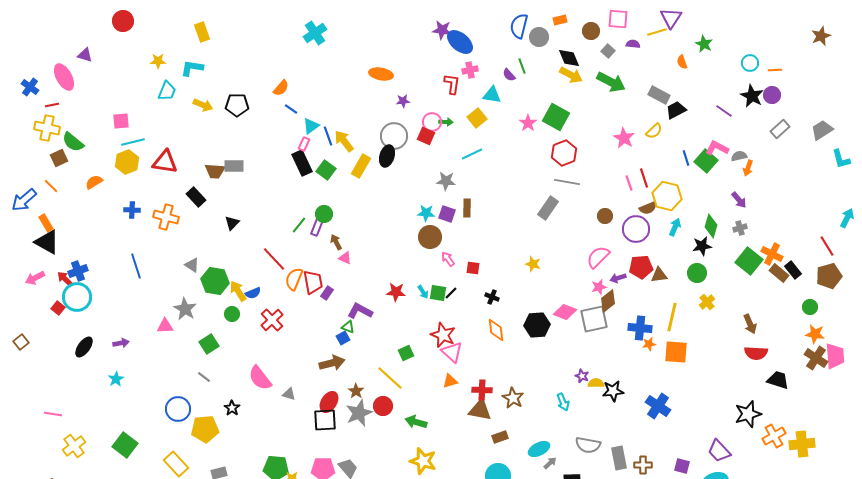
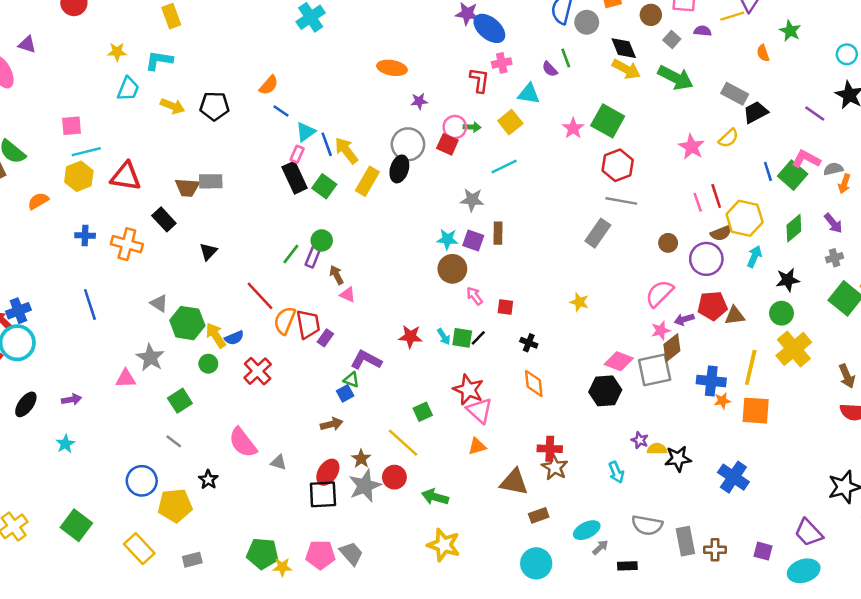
green diamond: (711, 226) -> (794, 228), moved, turned 35
yellow cross: (707, 302) -> (794, 349), size x1.8
black hexagon: (537, 325) -> (605, 391), moved
brown arrow: (332, 363) -> (332, 424), size x0.7
red cross: (482, 390) -> (550, 449), moved

